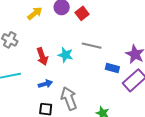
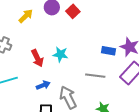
gray line: (92, 46) -> (95, 76), moved
blue rectangle: (112, 68) -> (108, 51), moved

